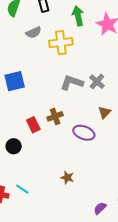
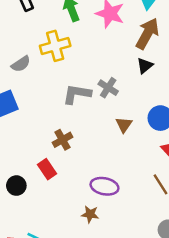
gray semicircle: (34, 32) -> (21, 64), moved
red rectangle: (33, 125) -> (47, 169), moved
purple ellipse: (84, 133) -> (104, 186), moved

